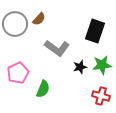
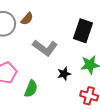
black star: (80, 67) -> (64, 74), moved

